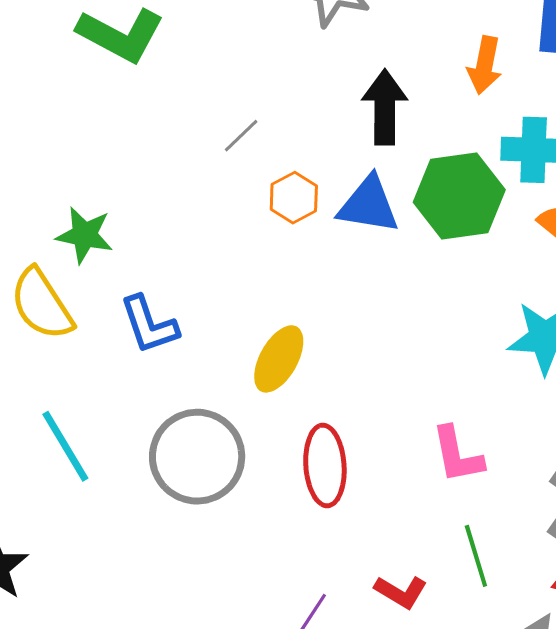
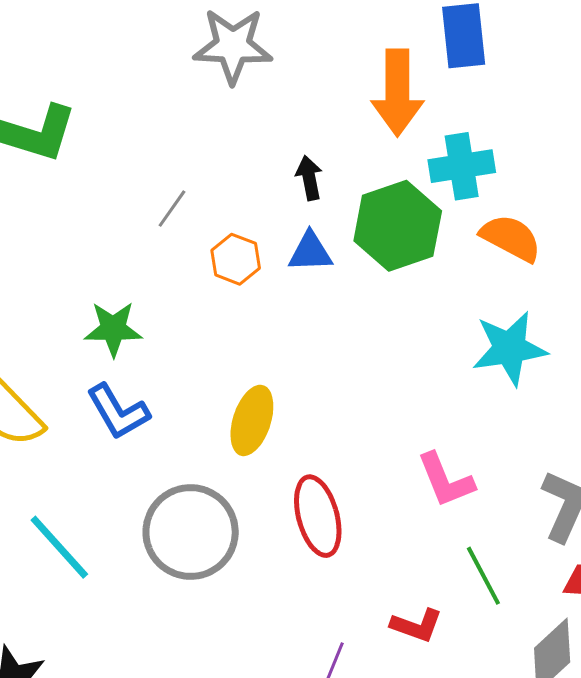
orange arrow: (485, 65) -> (397, 93), size x1.5
black arrow: (385, 107) -> (309, 178), moved, size x0.6
blue triangle: (369, 205) -> (310, 252), size x0.7
green star: (85, 235) -> (113, 329), moved

